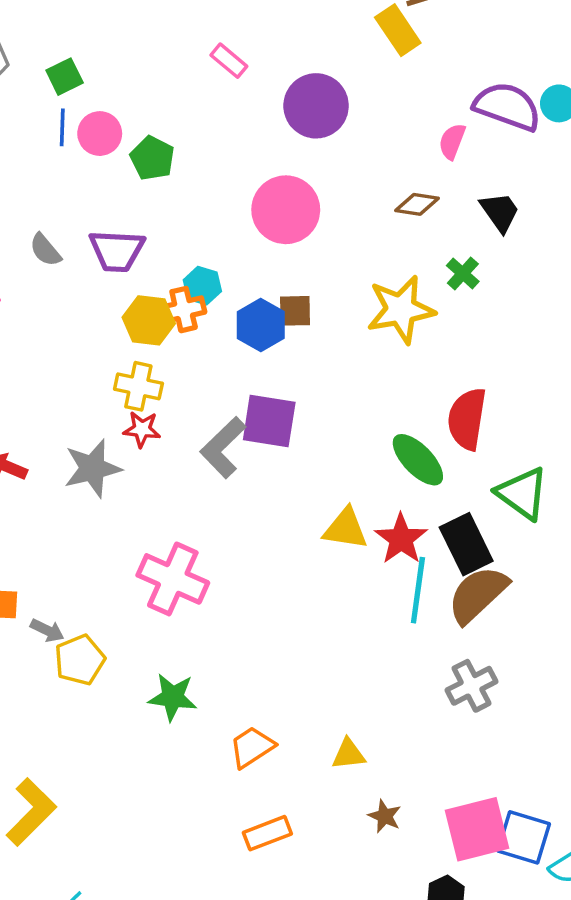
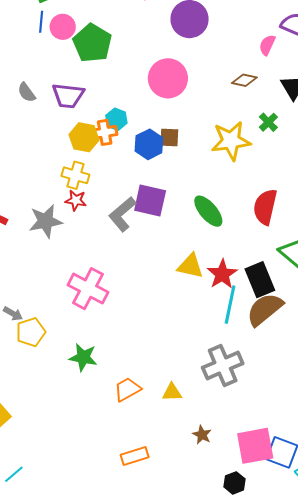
green pentagon: (152, 158) -> (92, 43), size x1.5
green ellipse: (418, 460) -> (208, 211), moved
gray cross: (472, 686) -> (223, 365), moved, size x1.4
yellow triangle: (349, 754) -> (172, 392), moved
orange rectangle: (267, 833) -> (135, 456), moved

